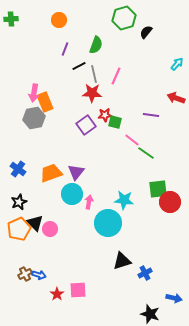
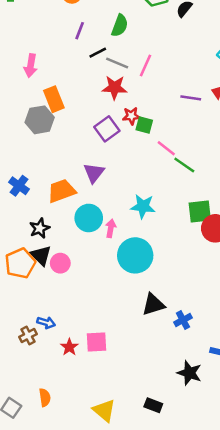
gray line: (94, 74) -> (117, 63), turned -54
pink arrow: (34, 93) -> (31, 66), moved
purple line: (151, 115) -> (191, 98), moved
purple triangle: (76, 172) -> (94, 173), moved
cyan star: (124, 200) -> (143, 206), moved
black star: (19, 202) -> (40, 228), moved
brown cross: (25, 274) -> (28, 335), moved

